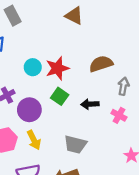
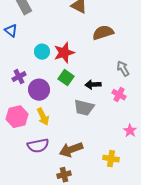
brown semicircle: (101, 64) -> (103, 33), moved
gray arrow: (123, 86) -> (123, 69), turned -42
gray trapezoid: (75, 144) -> (84, 108), moved

